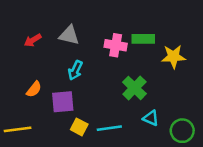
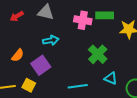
cyan arrow: (75, 70) -> (51, 40), turned -126
purple square: (63, 102) -> (41, 65), turned -30
yellow square: (79, 127) -> (29, 85), moved

